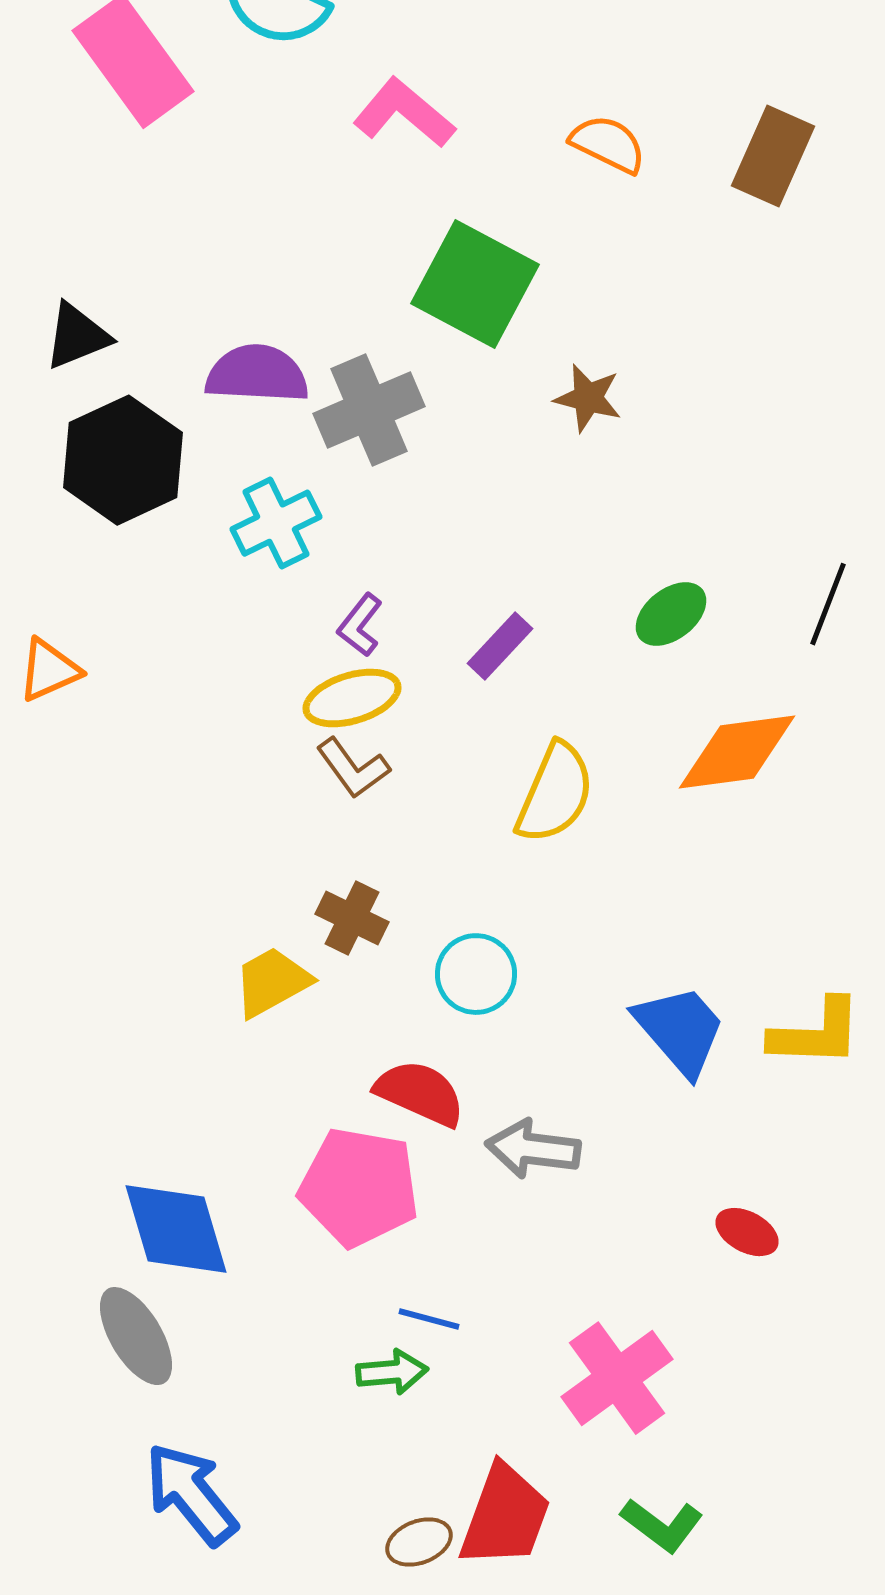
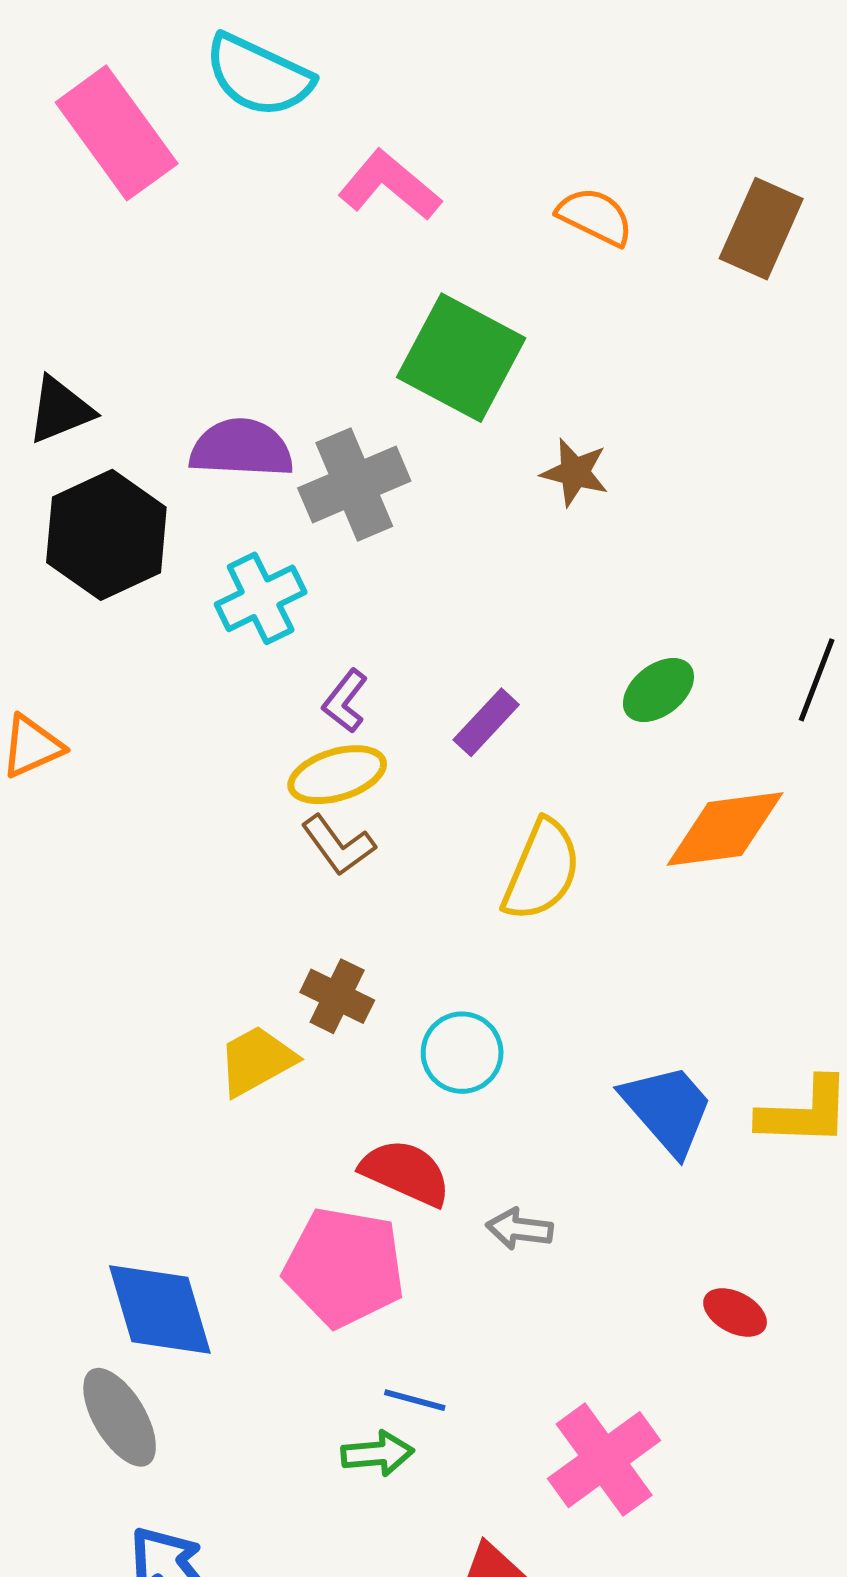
gray arrow: (533, 1149) -> (519, 1229), size x0.7

